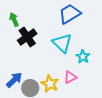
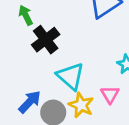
cyan triangle: (62, 43) -> (71, 76), moved
pink triangle: (70, 77) -> (110, 95), turned -32

